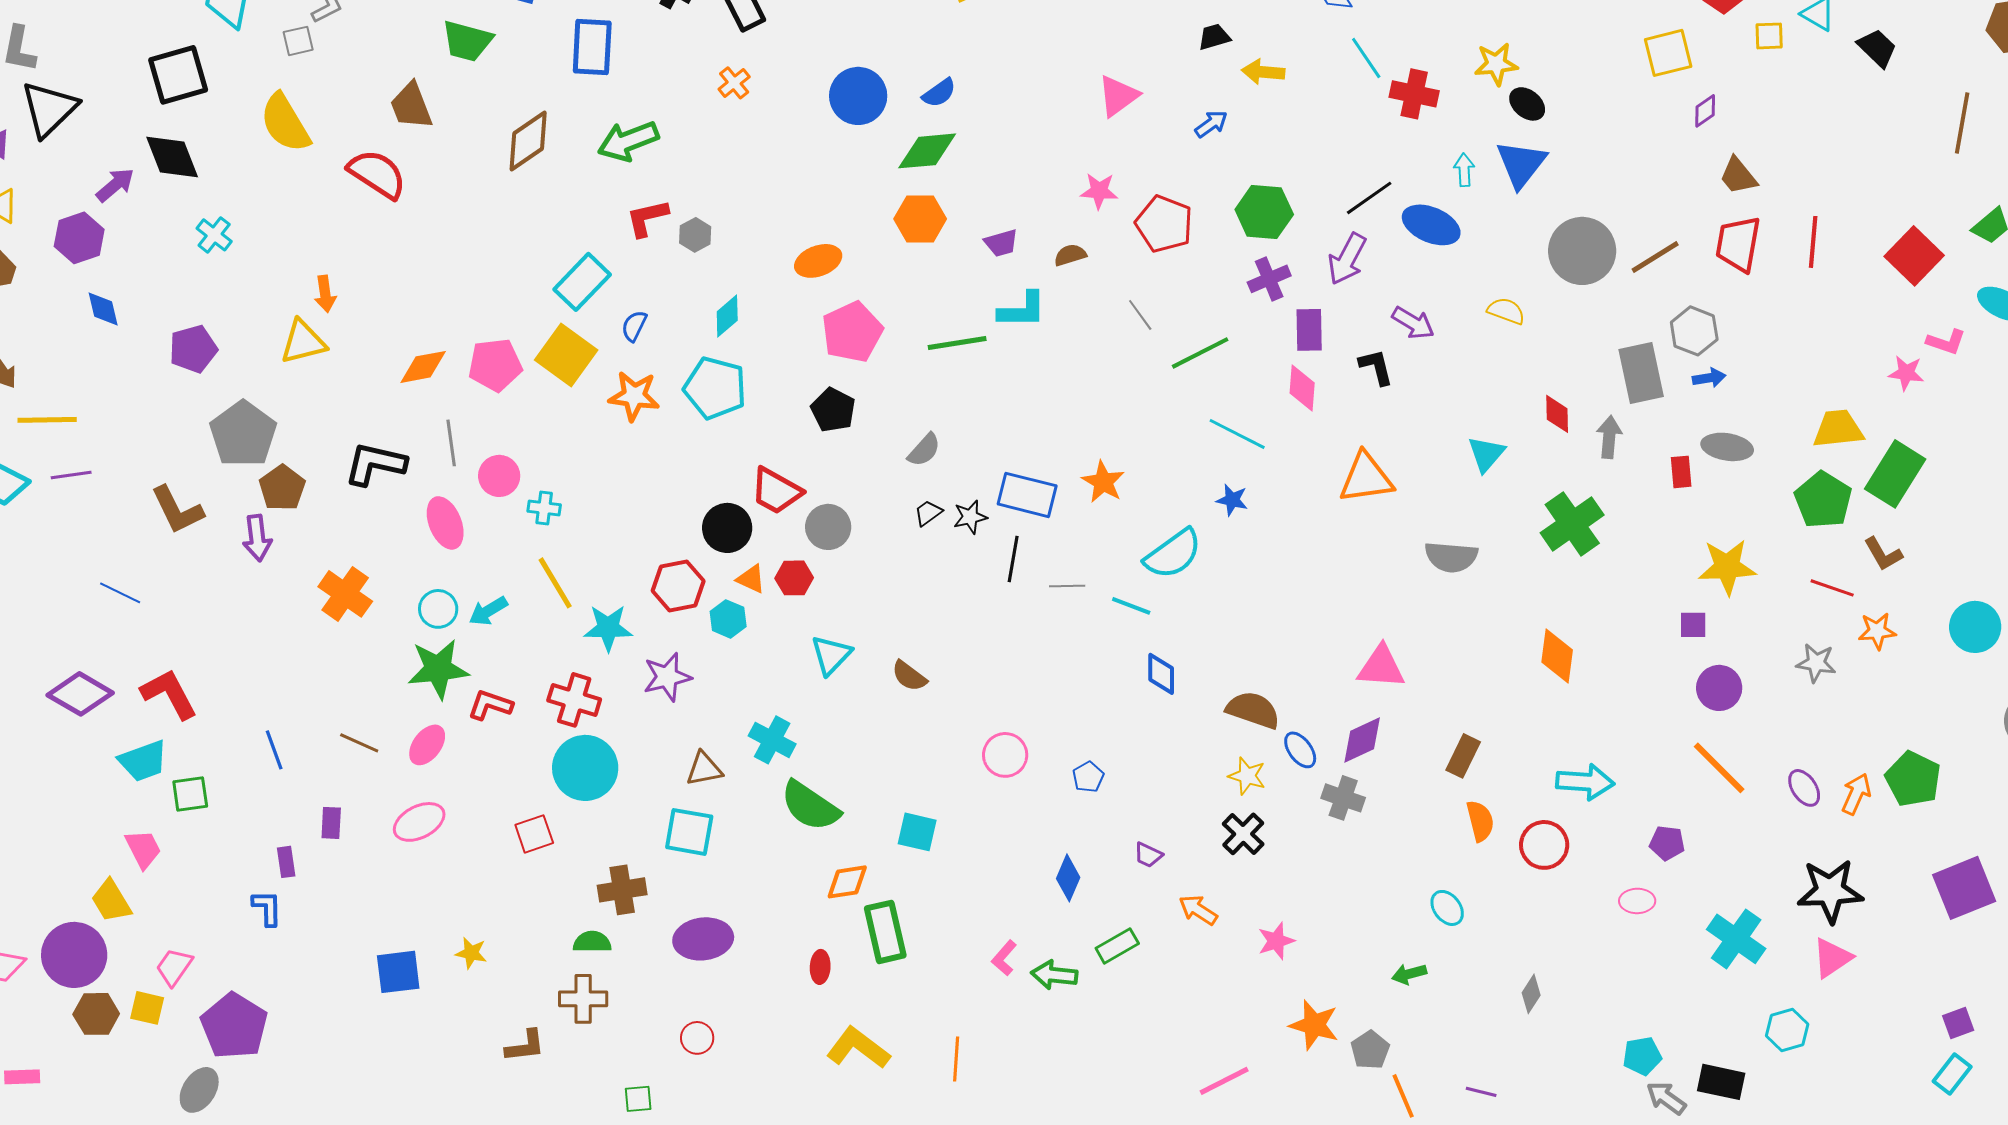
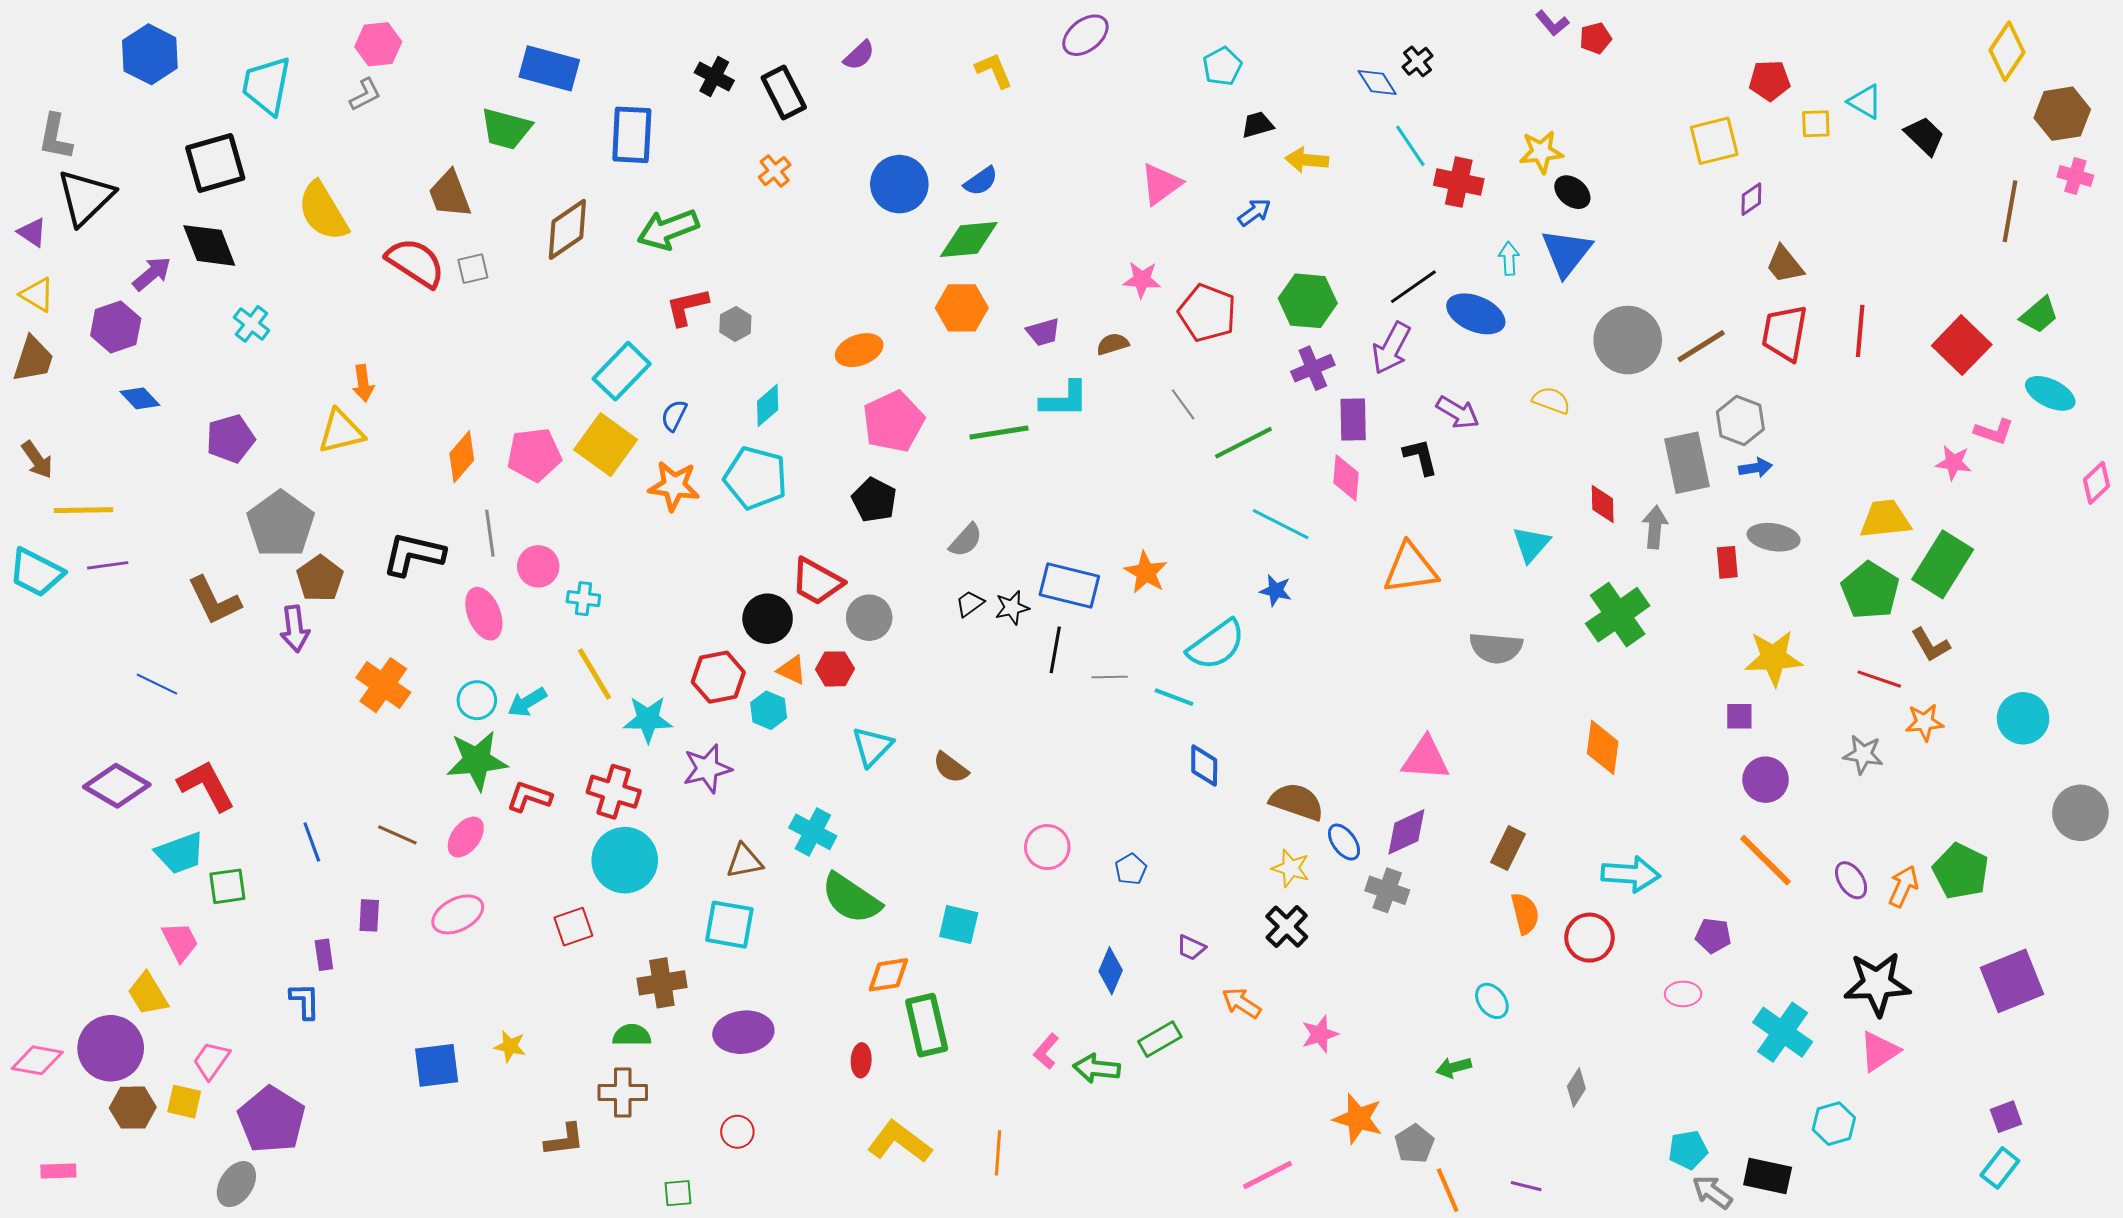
gray square: (298, 41) -> (473, 269), moved
blue diamond: (103, 309) -> (140, 398), turned -30
orange diamond: (423, 367) -> (462, 457), turned -39

